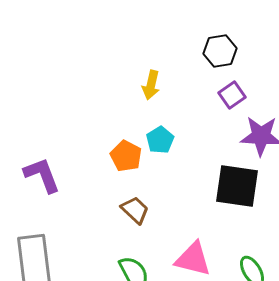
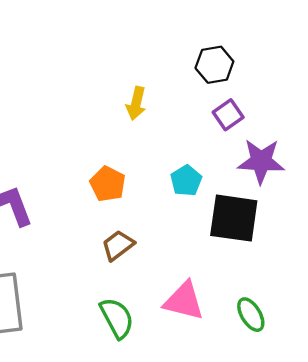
cyan pentagon: (160, 140) -> (186, 181), moved
brown trapezoid: (135, 210) -> (118, 245), turned -80

